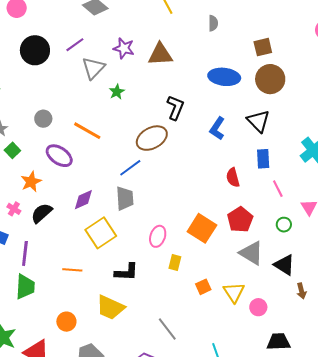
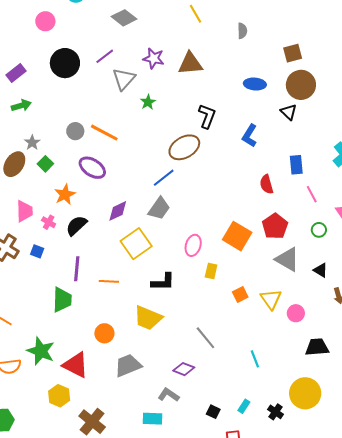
blue ellipse: (224, 77) -> (255, 84), size x0.7
black triangle: (258, 121) -> (289, 112), moved, size x0.7
orange line: (87, 131) -> (104, 133), moved
gray trapezoid: (125, 198) -> (159, 208), turned 40
purple line: (25, 253) -> (77, 269), moved
black triangle: (284, 265) -> (321, 270), size x0.7

